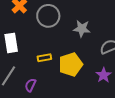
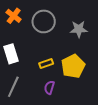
purple semicircle: (30, 85) -> (49, 87), moved

